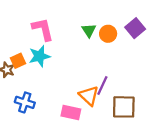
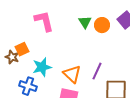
cyan star: (39, 56) -> (42, 67), moved
orange triangle: (89, 96) -> (72, 74), moved

